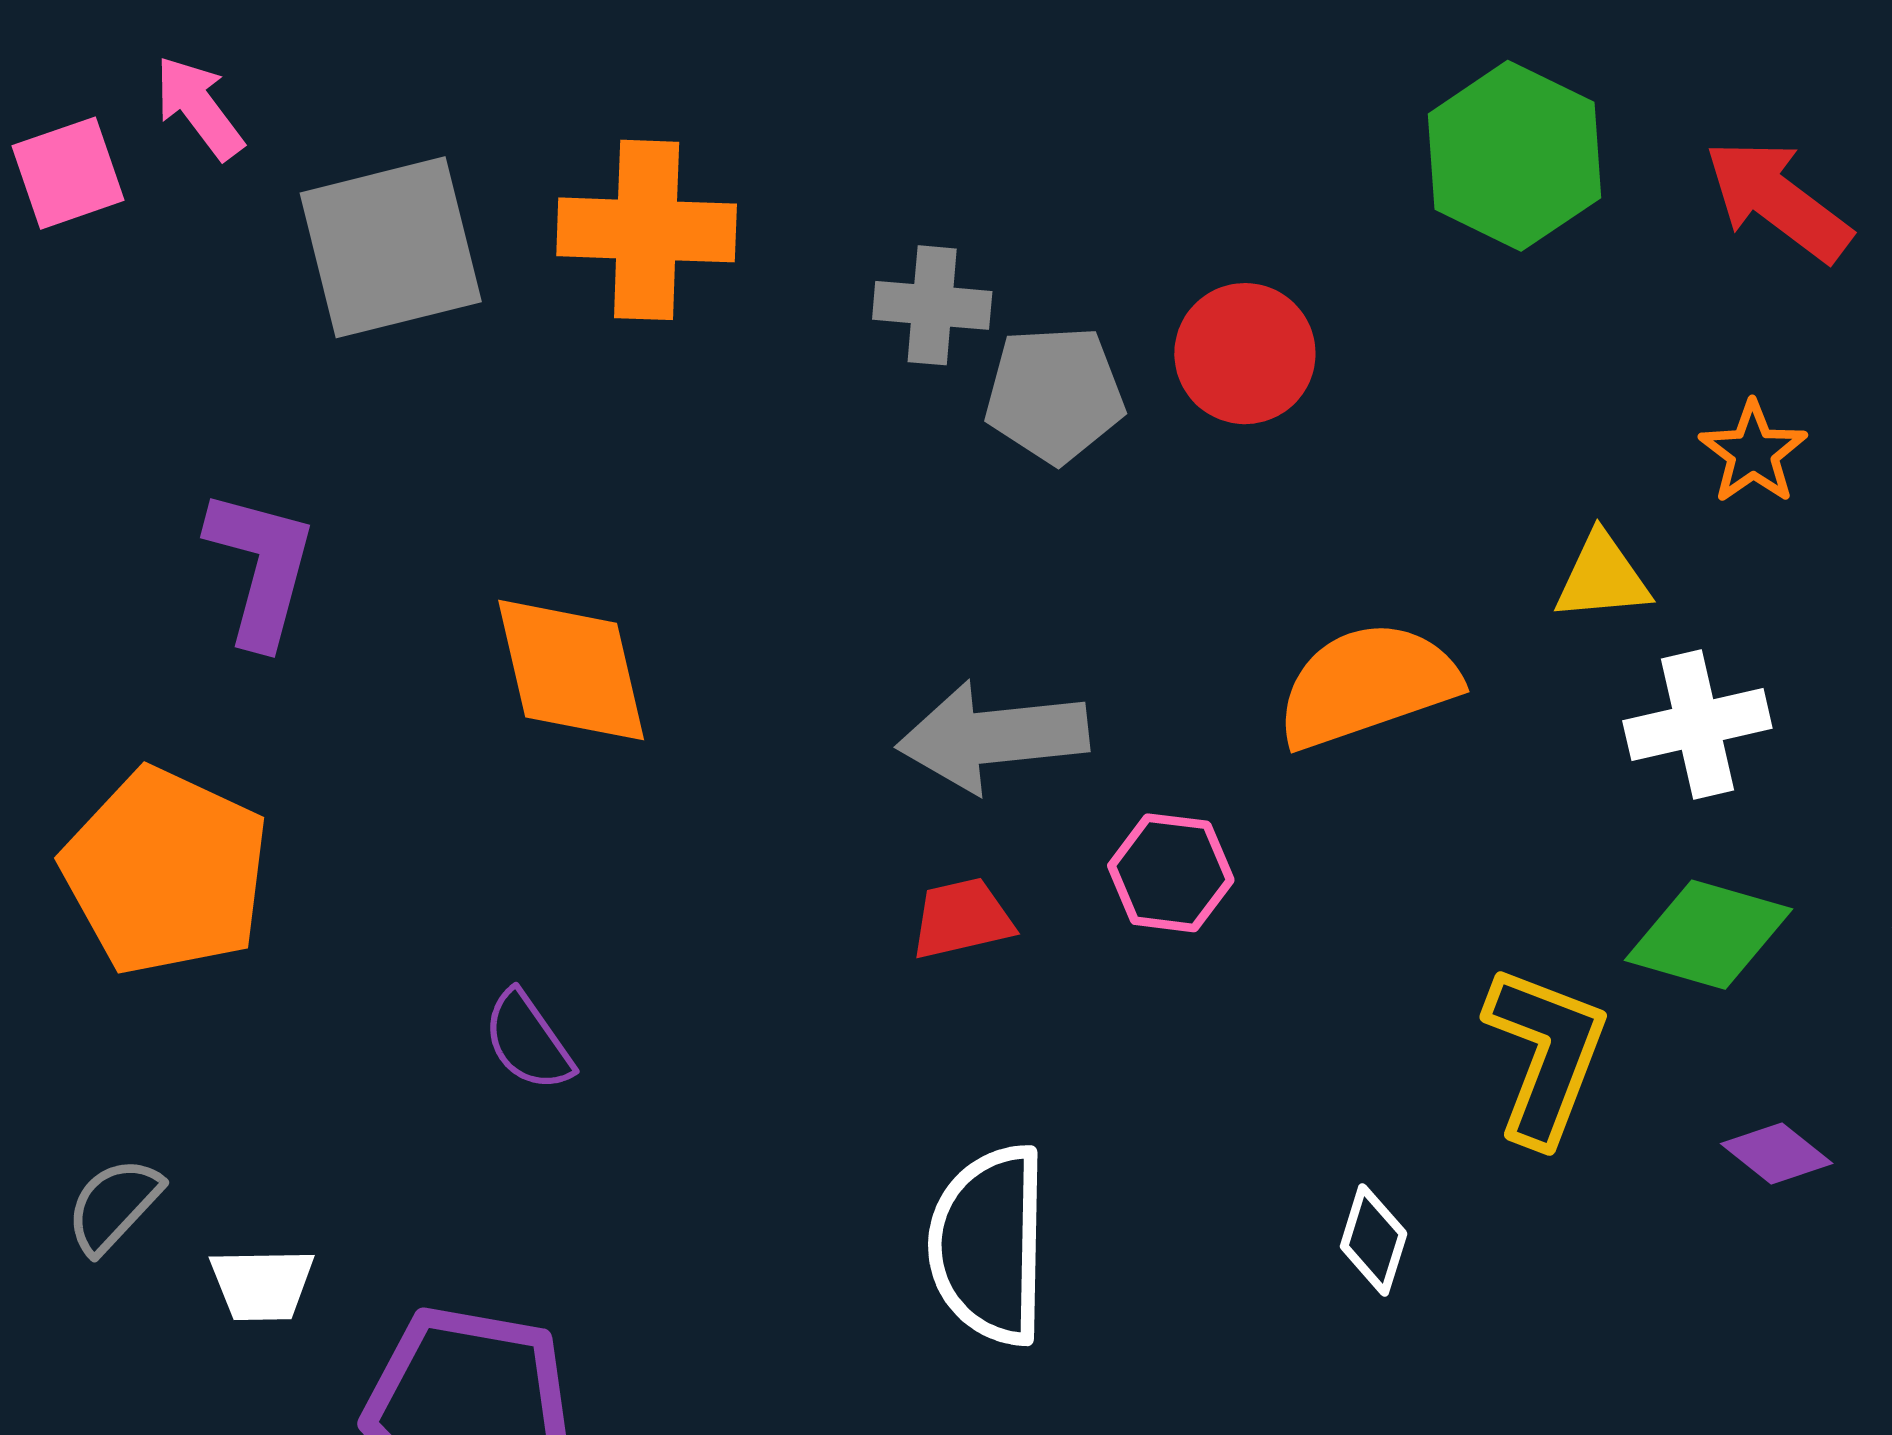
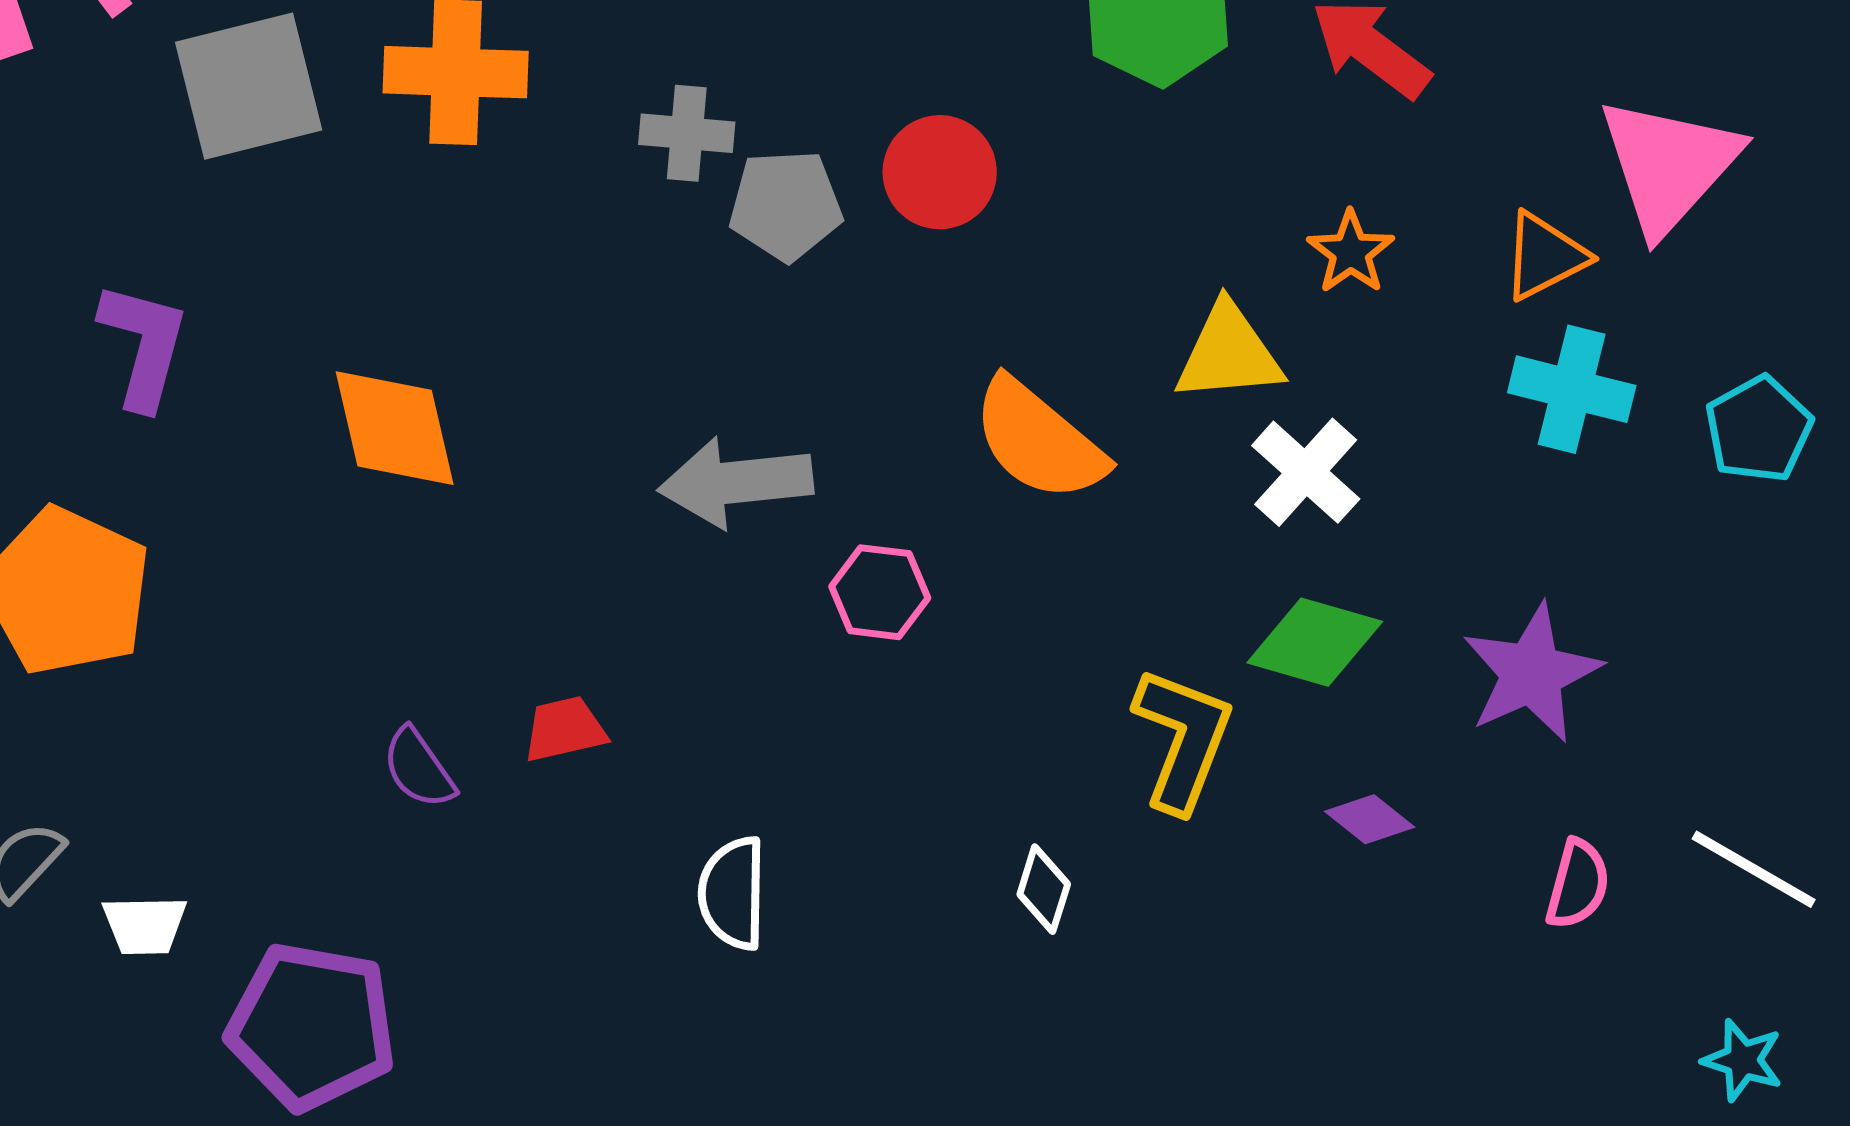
yellow triangle: (1602, 577) -> (1229, 353), size x1.4
orange semicircle: (1367, 685) -> (1039, 440), turned -121
white cross: (1697, 724) -> (1306, 472), turned -35
red trapezoid: (962, 919) -> (565, 729), moved
purple semicircle: (528, 1041) -> (419, 768), moved
white semicircle: (989, 1245) -> (733, 893), size x0.7

